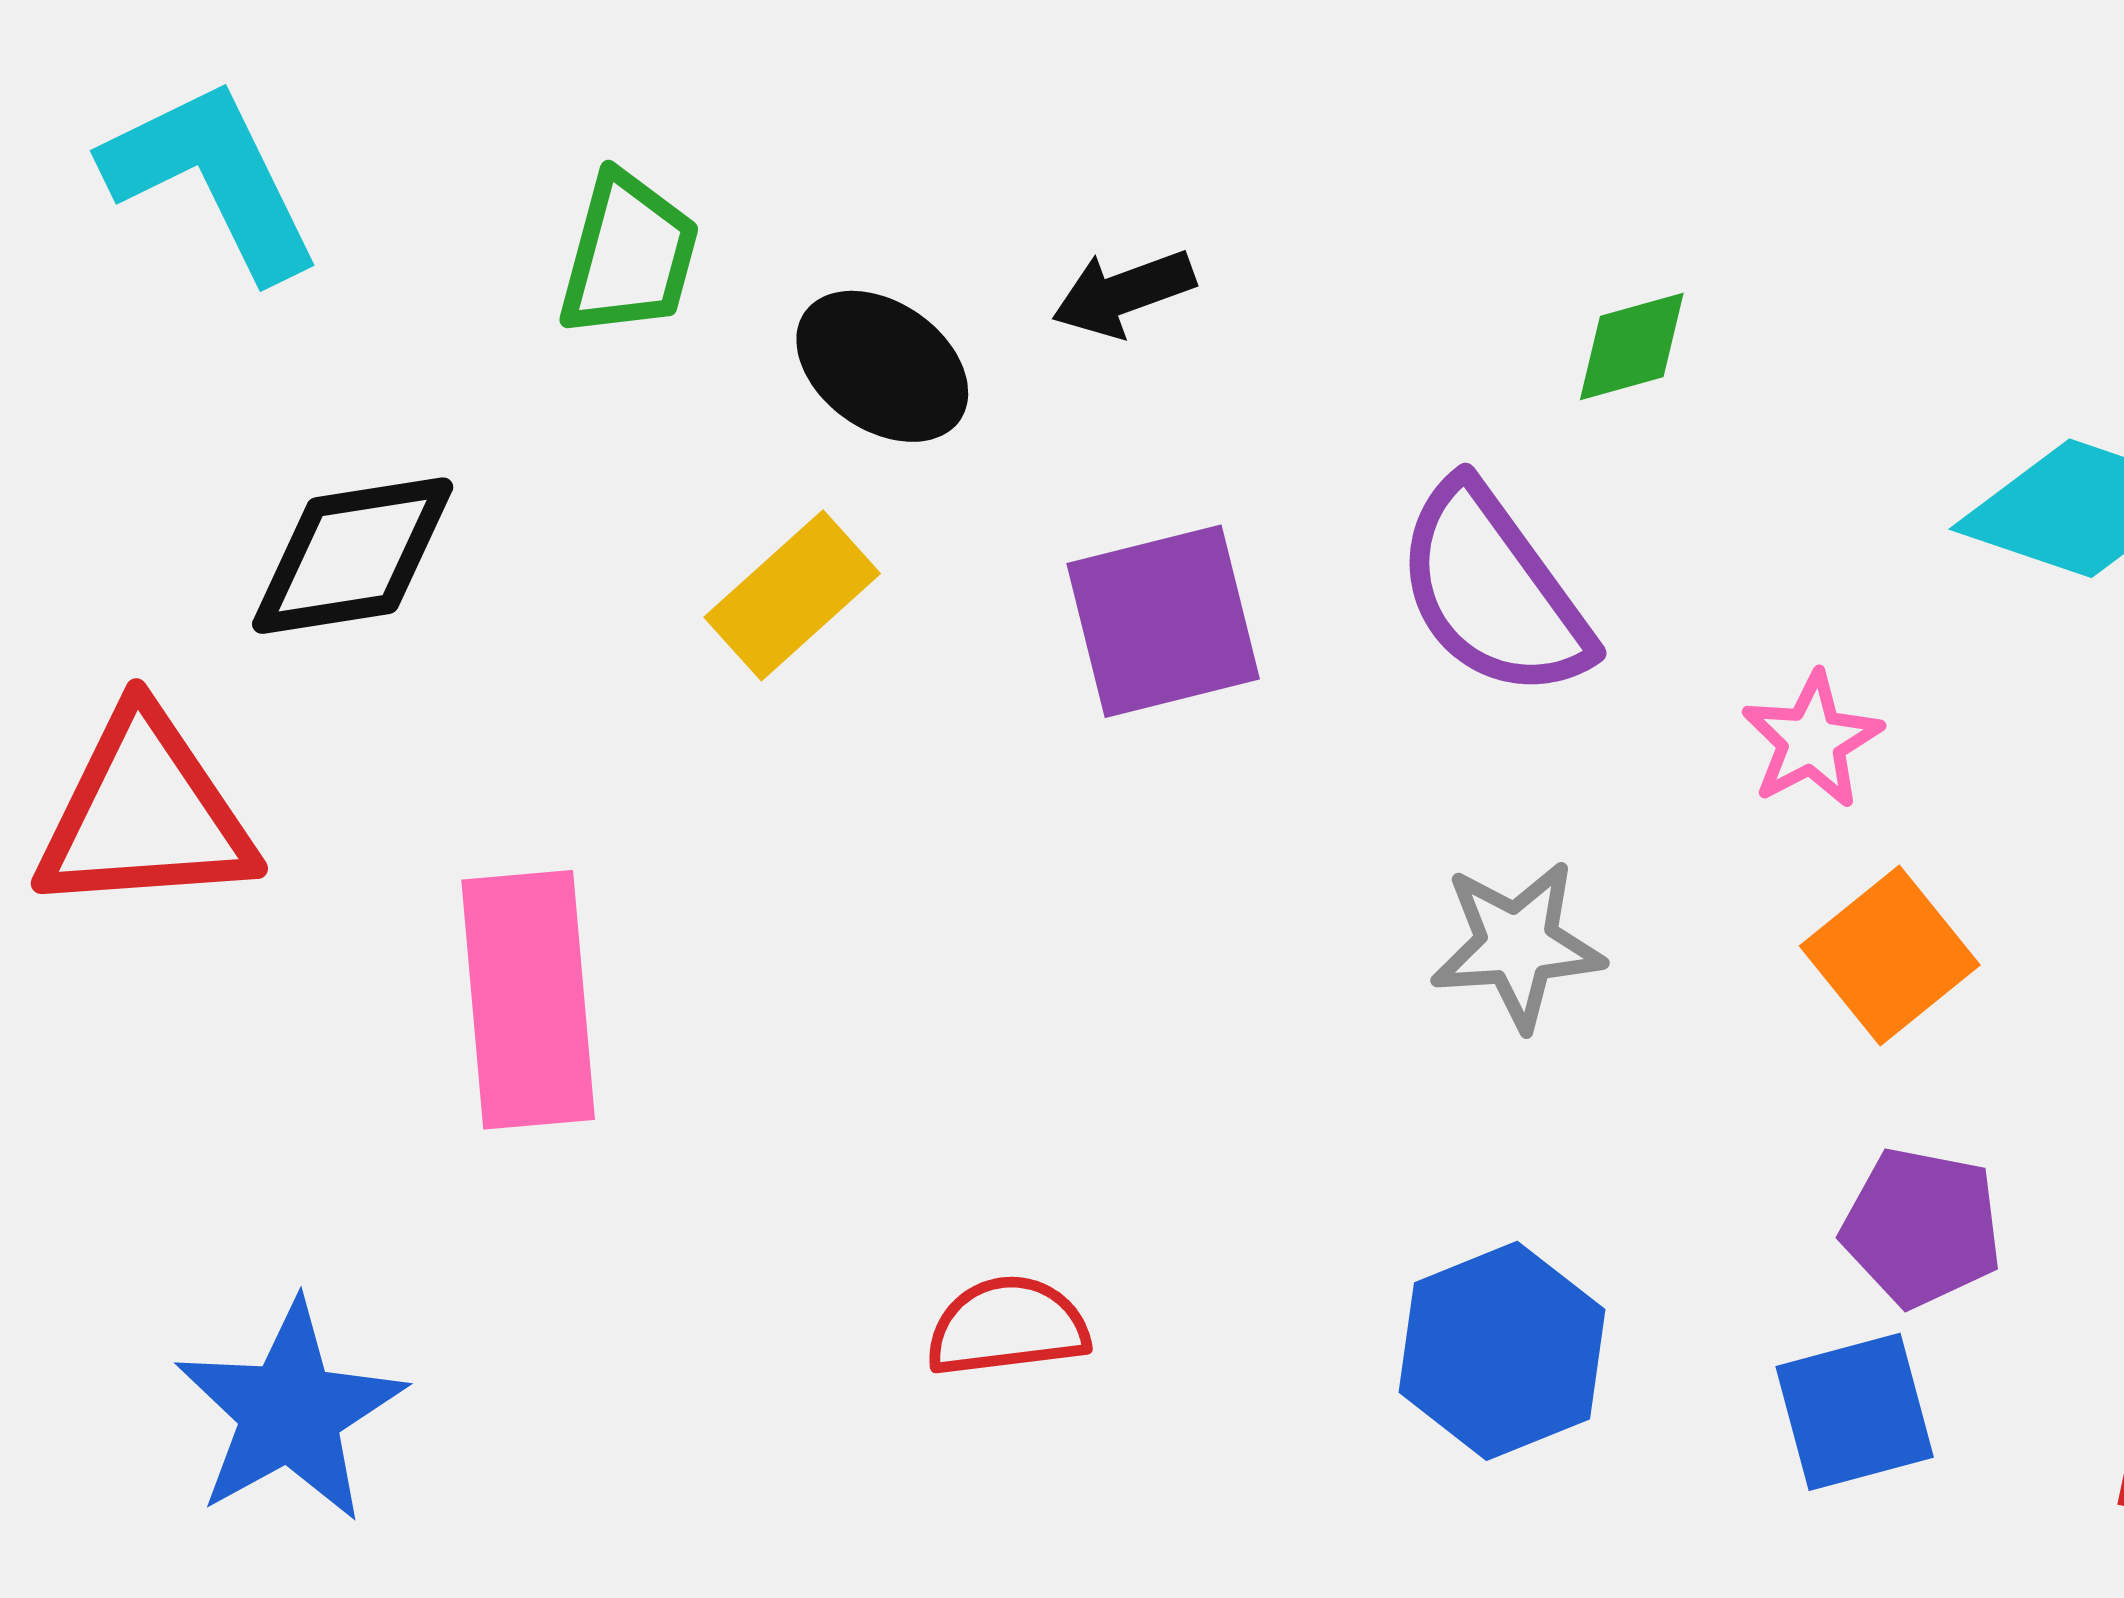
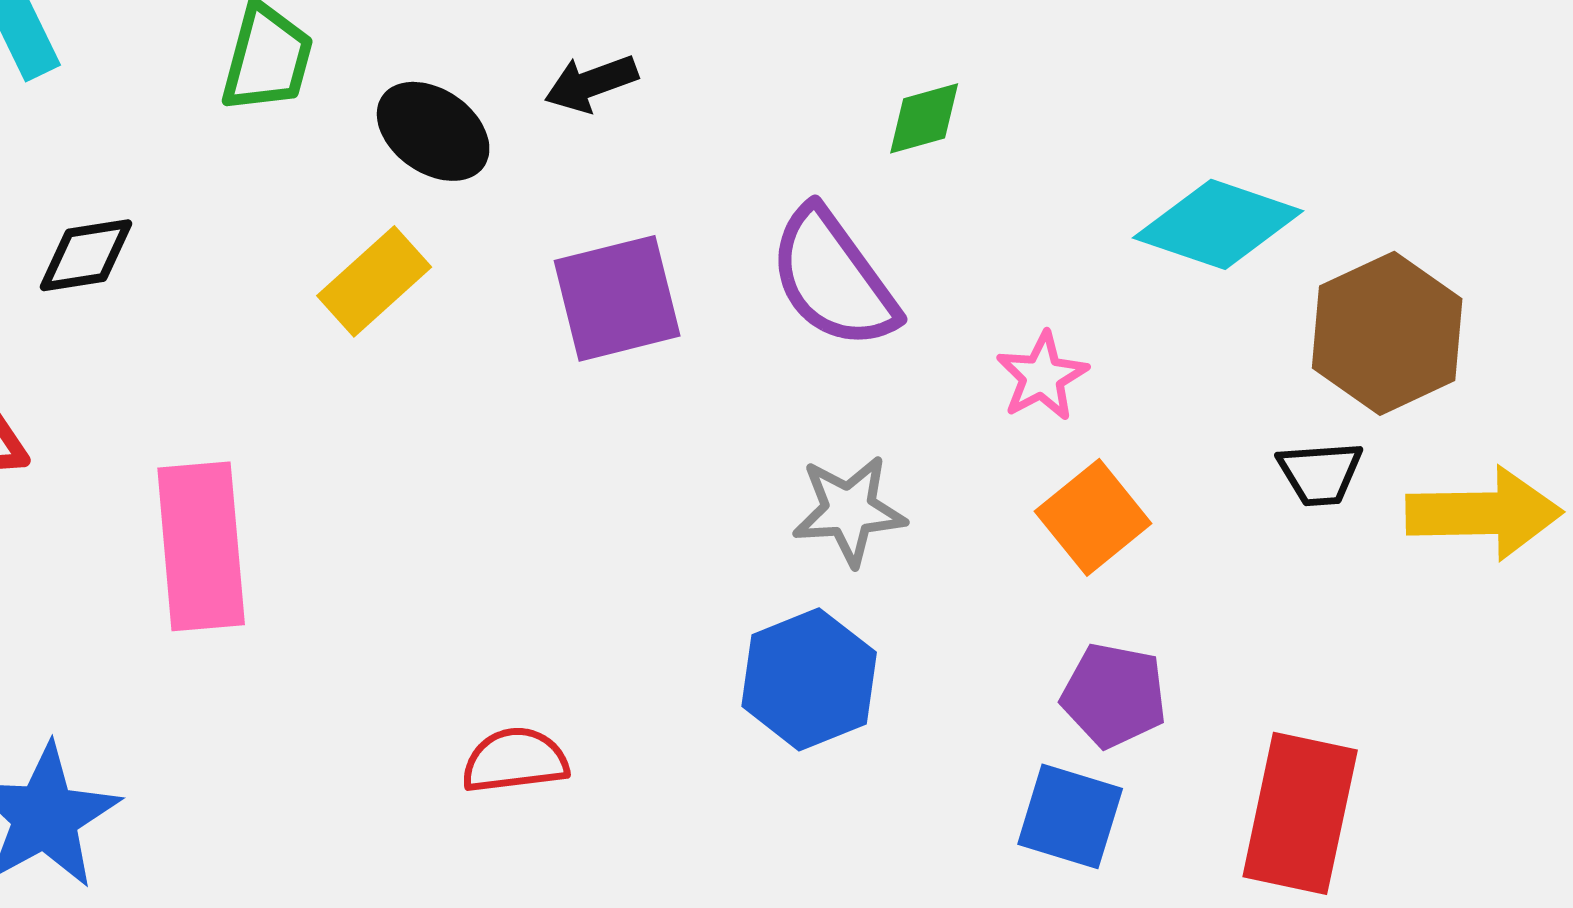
black diamond: (353, 556) -> (86, 255), size x0.7
blue hexagon: (1502, 1351) -> (809, 679), moved
blue square: (1855, 1412) -> (1070, 816), turned 32

